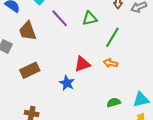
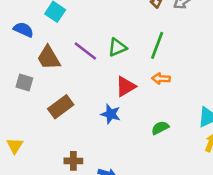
purple line: (60, 18) -> (85, 51), moved
green triangle: (90, 18) -> (117, 47), moved
green semicircle: (114, 102) -> (160, 128), moved

